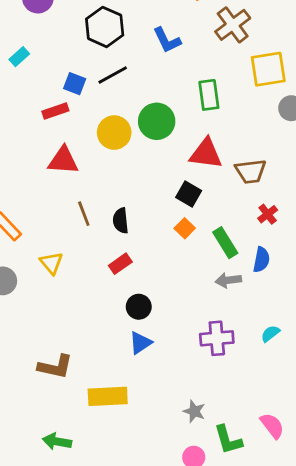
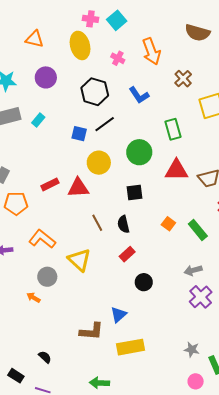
brown cross: (233, 25) -> (183, 79), size x0.7
red rectangle: (55, 111) -> (50, 184), moved
yellow circle: (114, 133) -> (99, 163), moved
black square: (189, 194) -> (135, 193), moved, turned -30
yellow triangle: (51, 263) -> (79, 260), size x1.4
gray arrow: (228, 280) -> (193, 270), moved
purple cross: (217, 338) -> (201, 297), turned -30
blue triangle: (140, 343) -> (119, 315), moved

